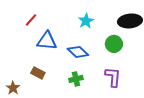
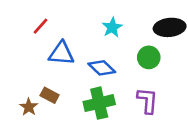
green cross: (76, 79) -> (99, 103), size x1.6
brown star: (13, 88) -> (29, 107), moved

